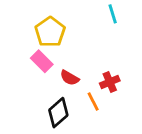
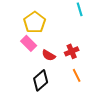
red cross: (110, 82) -> (72, 51), moved
orange line: (93, 101) -> (77, 75), moved

